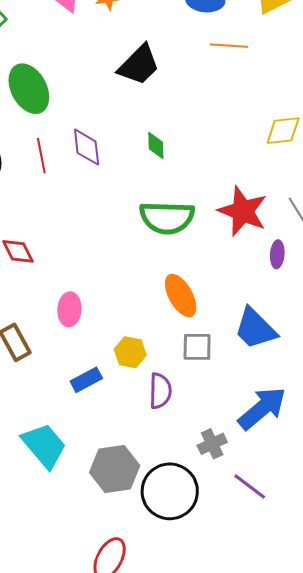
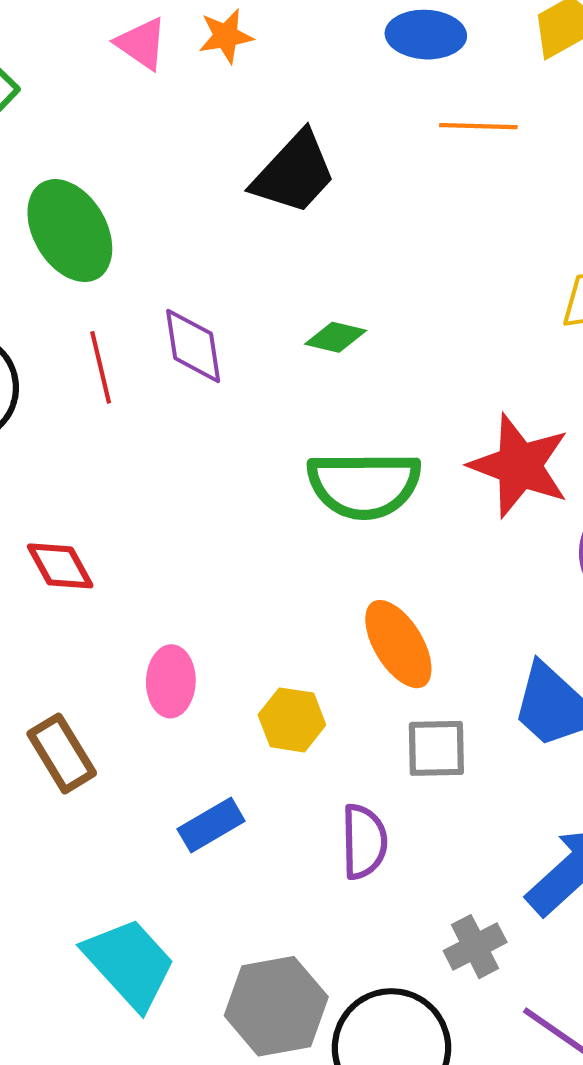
green diamond: (156, 145) -> (336, 337), turned -72
yellow hexagon: (130, 352) -> (292, 720), moved

